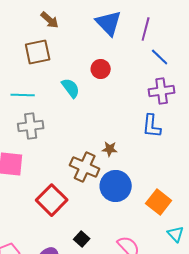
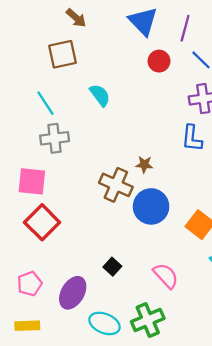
red circle: (101, 69) -> (159, 61), moved
cyan line: (23, 95) -> (45, 103), turned 55
red square: (52, 200) -> (42, 222), moved

